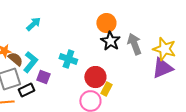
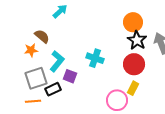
cyan arrow: (33, 24) -> (60, 11), moved
brown semicircle: (15, 59) -> (42, 36), moved
red circle: (95, 77) -> (134, 64), moved

